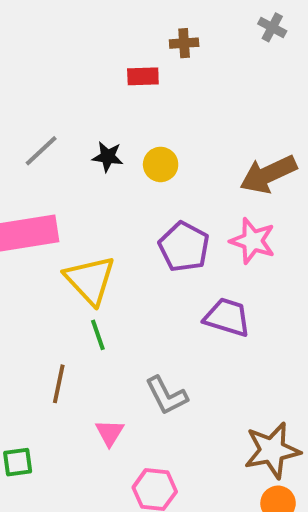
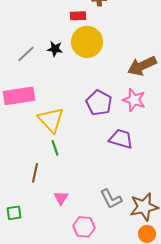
black star: (108, 157) -> (55, 49), moved
yellow circle: (161, 164) -> (87, 42), moved, size x1.8
gray L-shape: (166, 396) -> (111, 199), moved

